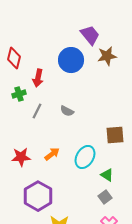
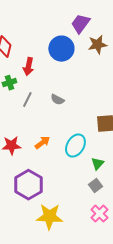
purple trapezoid: (90, 35) -> (80, 24), turned -105
green triangle: (107, 175) -> (97, 164), turned 40

